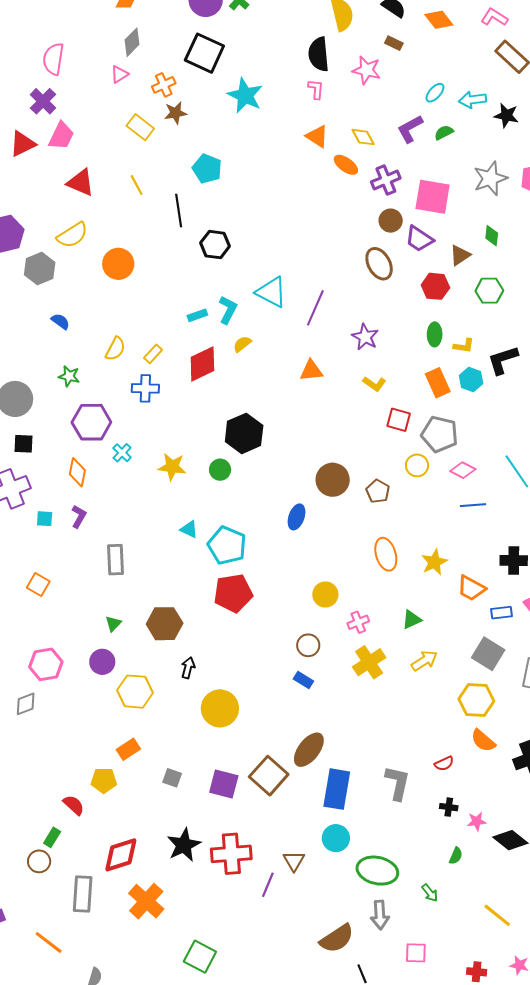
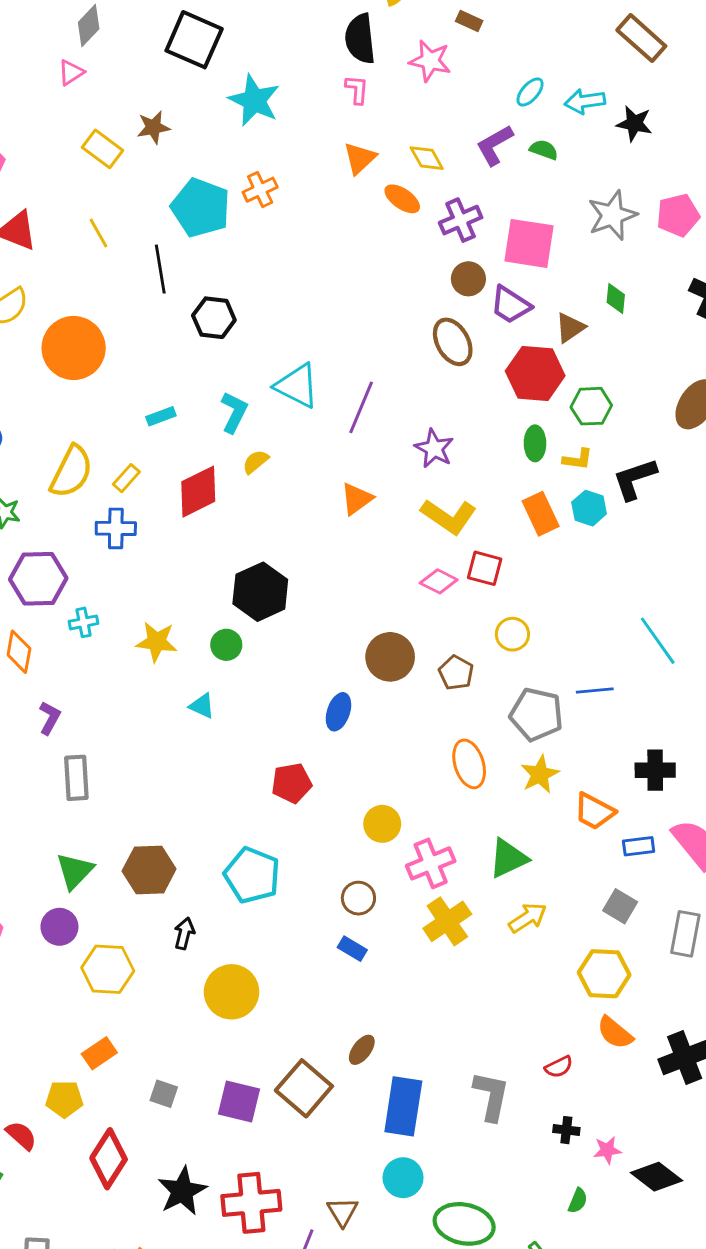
orange cross: (164, 85) -> (260, 190), moved
green semicircle: (444, 133) -> (544, 150), turned 48
orange triangle: (317, 136) -> (360, 158), turned 45
cyan pentagon: (207, 169) -> (201, 208), size x1.4
orange circle: (118, 264) -> (74, 348), size x1.4
red hexagon: (435, 286) -> (535, 373), size x1.4
green hexagon: (489, 291) -> (591, 406), moved
cyan rectangle: (197, 315) -> (161, 416), moved
yellow semicircle: (115, 349) -> (71, 472), size x1.5
orange triangle: (311, 371) -> (357, 499), turned -30
yellow L-shape: (374, 384) -> (449, 516), size x1.6
gray pentagon: (440, 434) -> (536, 714), moved
cyan cross: (122, 453) -> (84, 622), turned 36
pink diamond: (463, 470) -> (439, 581), moved
purple L-shape: (79, 516) -> (50, 718), moved
cyan triangle: (189, 529) -> (202, 706), moved
cyan pentagon: (227, 545) -> (252, 875), moved
red pentagon: (233, 593) -> (292, 783), moved, size x0.7
green triangle: (412, 620) -> (508, 858), size x1.4
pink cross: (358, 622) -> (431, 863), size x1.5
green triangle: (113, 624) -> (75, 871), size x1.6
gray square: (488, 654) -> (620, 906), size x0.7
brown ellipse: (309, 750) -> (362, 1050), size x0.6
red diamond: (121, 855) -> (109, 1159), moved, turned -39

